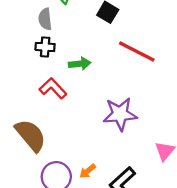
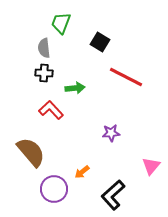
purple star: (120, 114) -> (111, 133), size x0.6
orange arrow: (88, 171) -> (82, 172), moved

